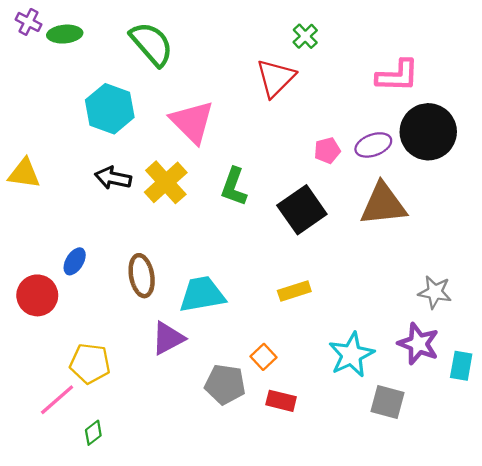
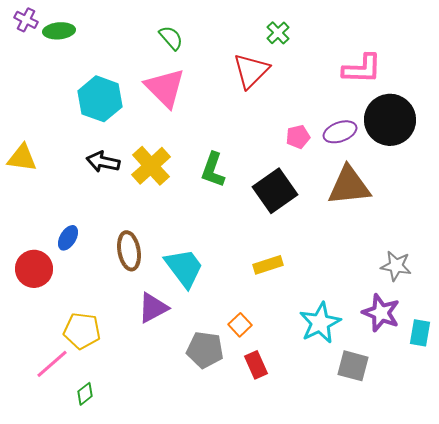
green semicircle: (151, 44) -> (171, 38), moved, size x0.6
pink triangle: (192, 122) -> (165, 88), moved
cyan trapezoid: (202, 294) -> (184, 268), turned 63
red rectangle: (281, 401) -> (256, 365), turned 52

